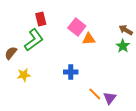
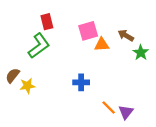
pink square: (77, 27) -> (88, 31), turned 36
brown arrow: (126, 30) -> (126, 35), moved
brown semicircle: (11, 53) -> (13, 75), moved

